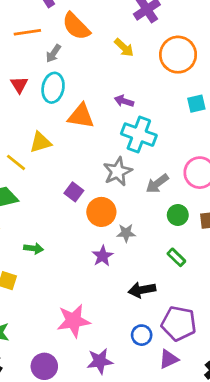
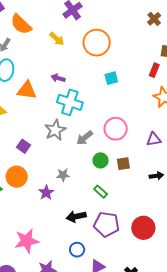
orange circle: (101, 212) -> (17, 177), moved
purple pentagon: (179, 323) -> (107, 224), moved

